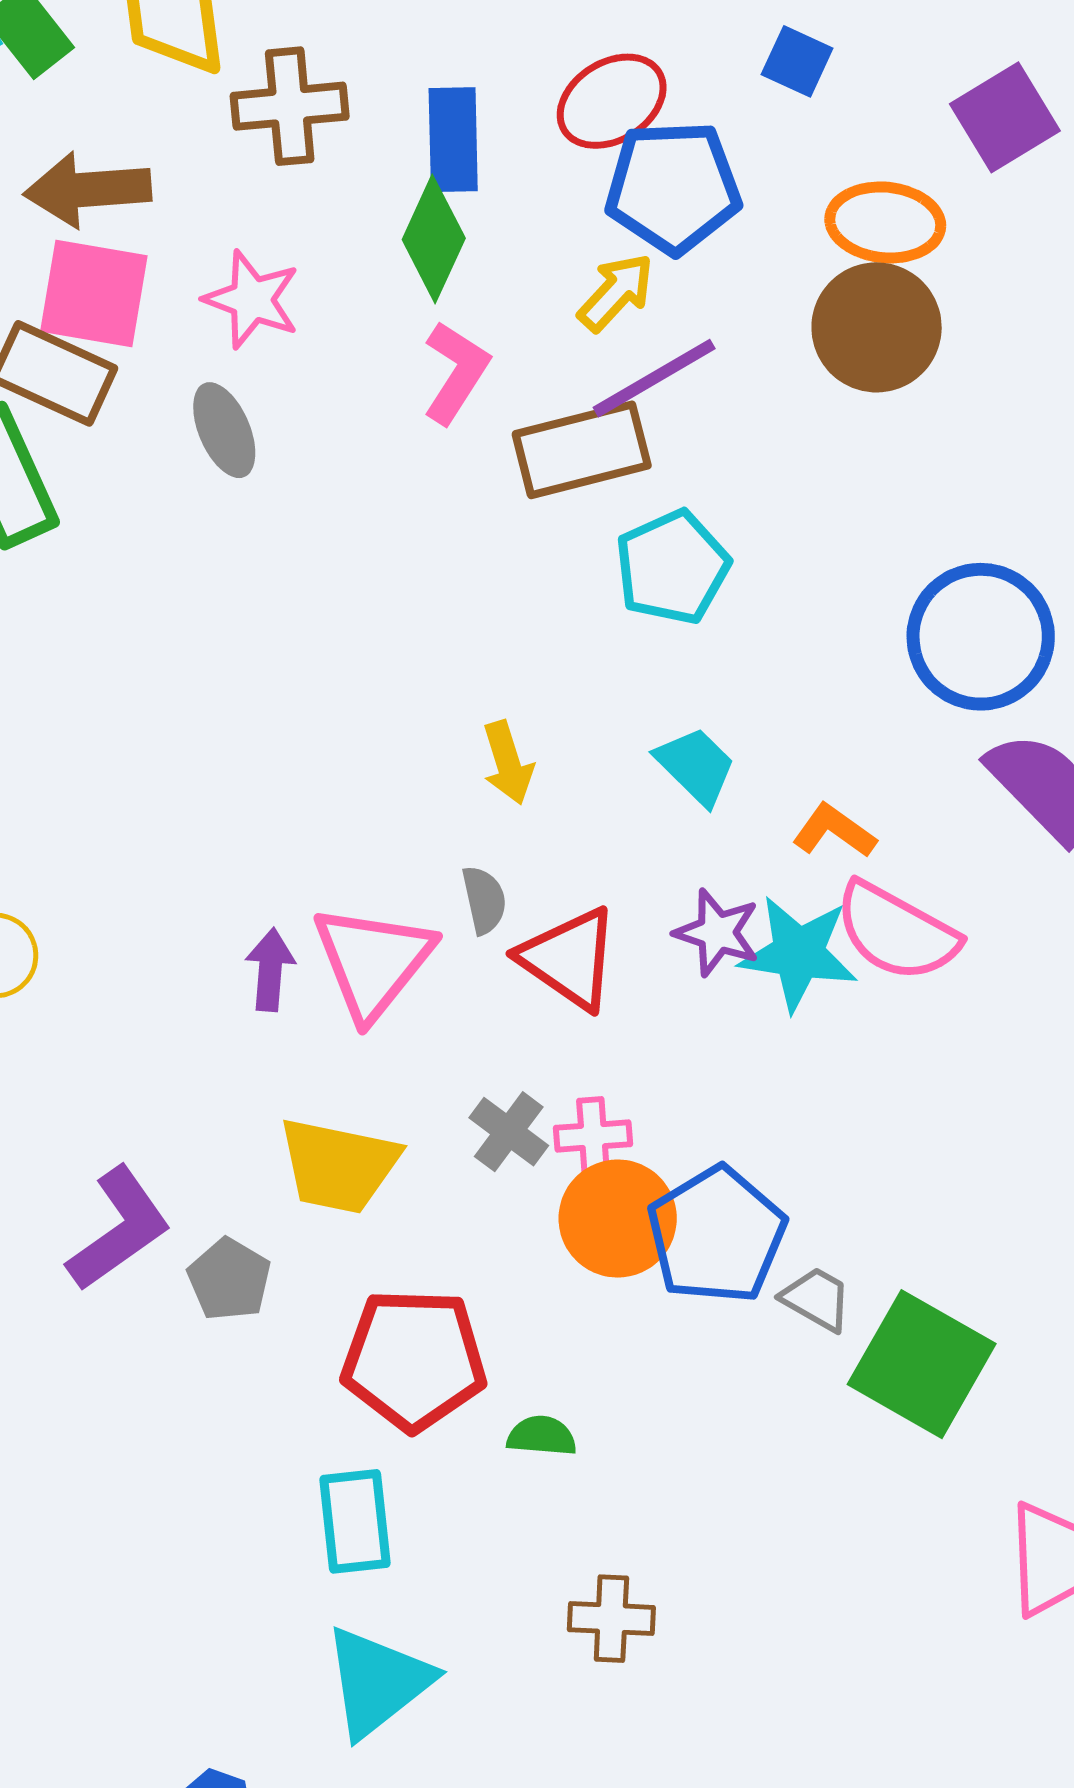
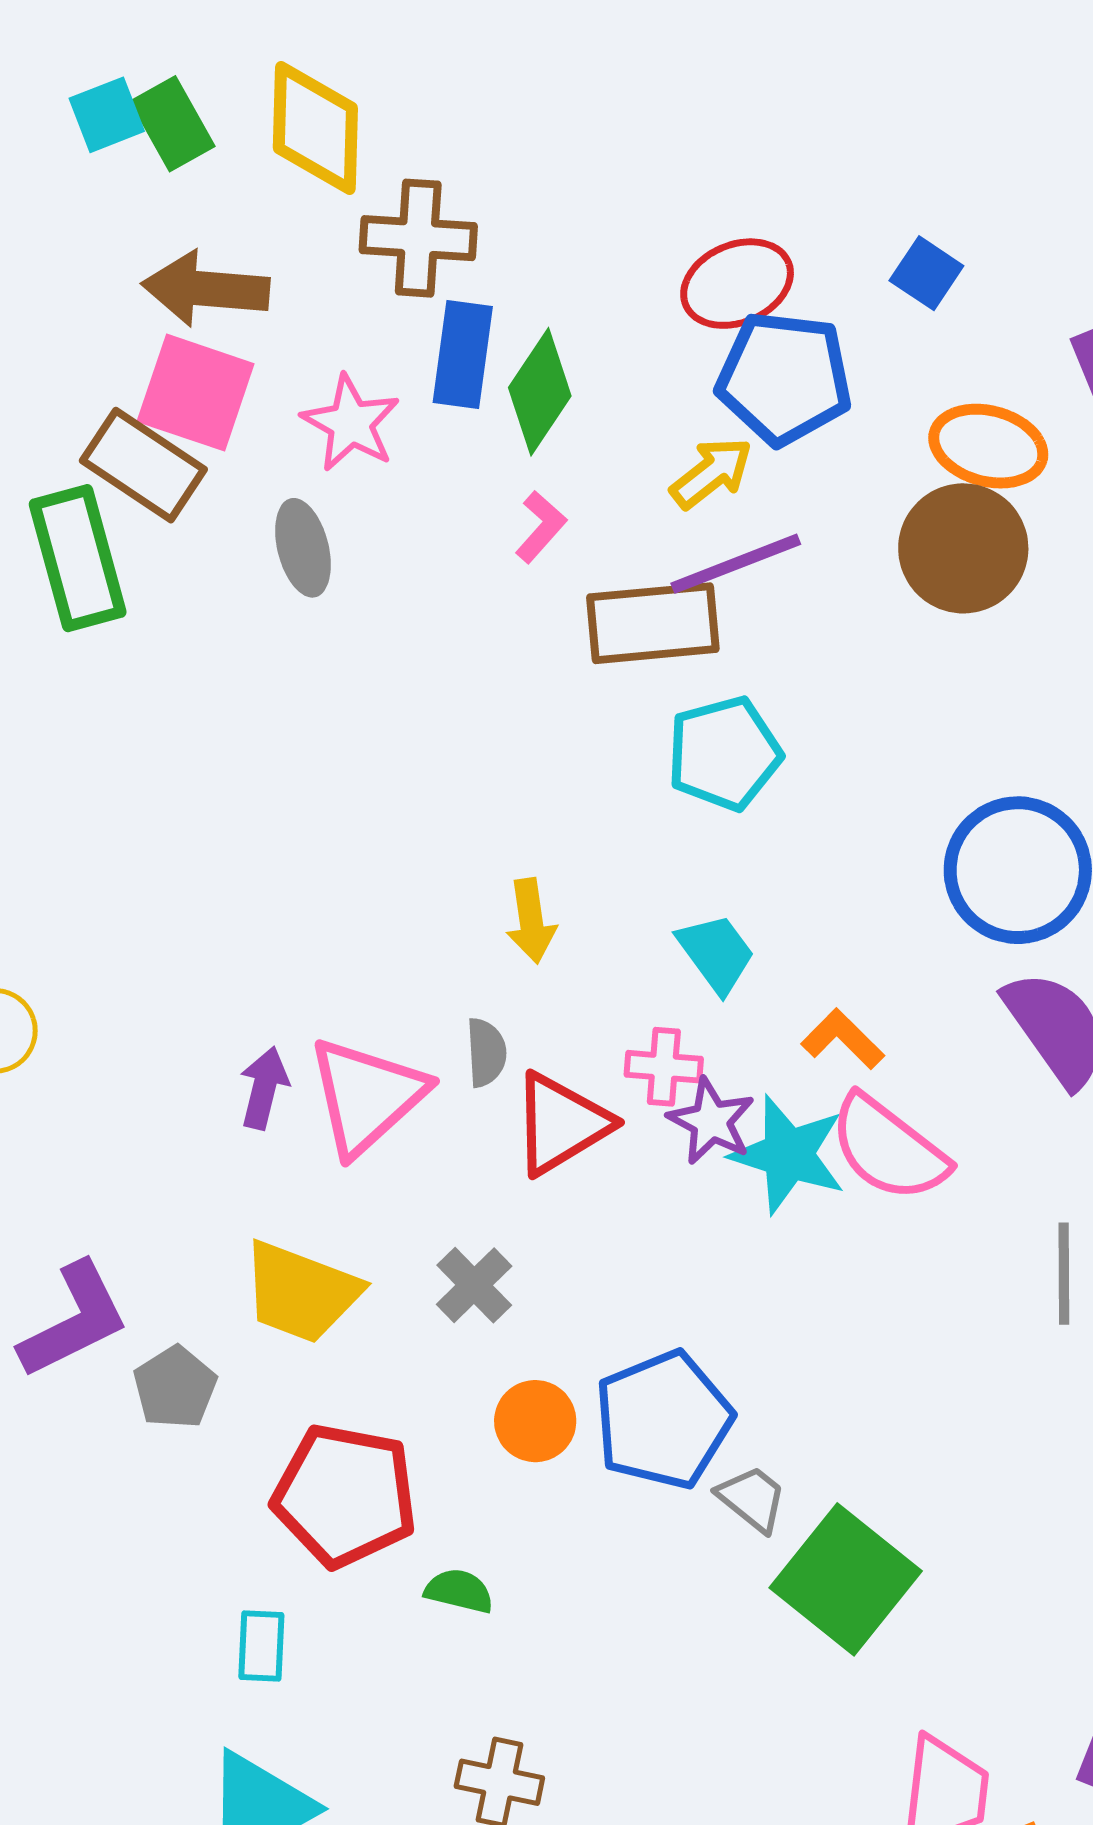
blue rectangle: (453, 140) -> (463, 354), moved
pink L-shape: (456, 372) -> (541, 527), size x0.7
red triangle: (569, 959) -> (561, 1124), turned 45
pink cross: (593, 1136) -> (664, 1067), moved
orange circle: (618, 1219) -> (535, 1421), moved, size x0.7
cyan rectangle: (355, 1521) -> (261, 1646), size x0.7

